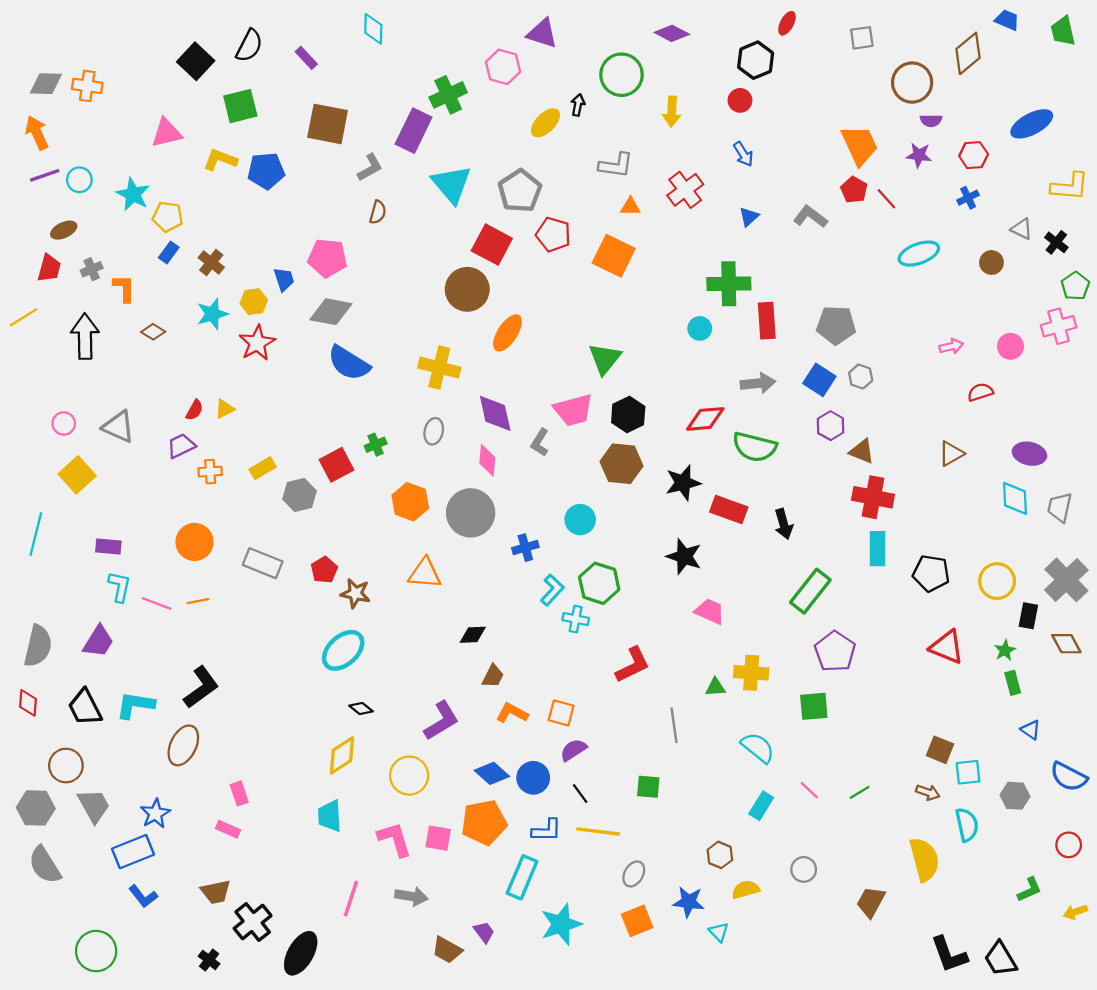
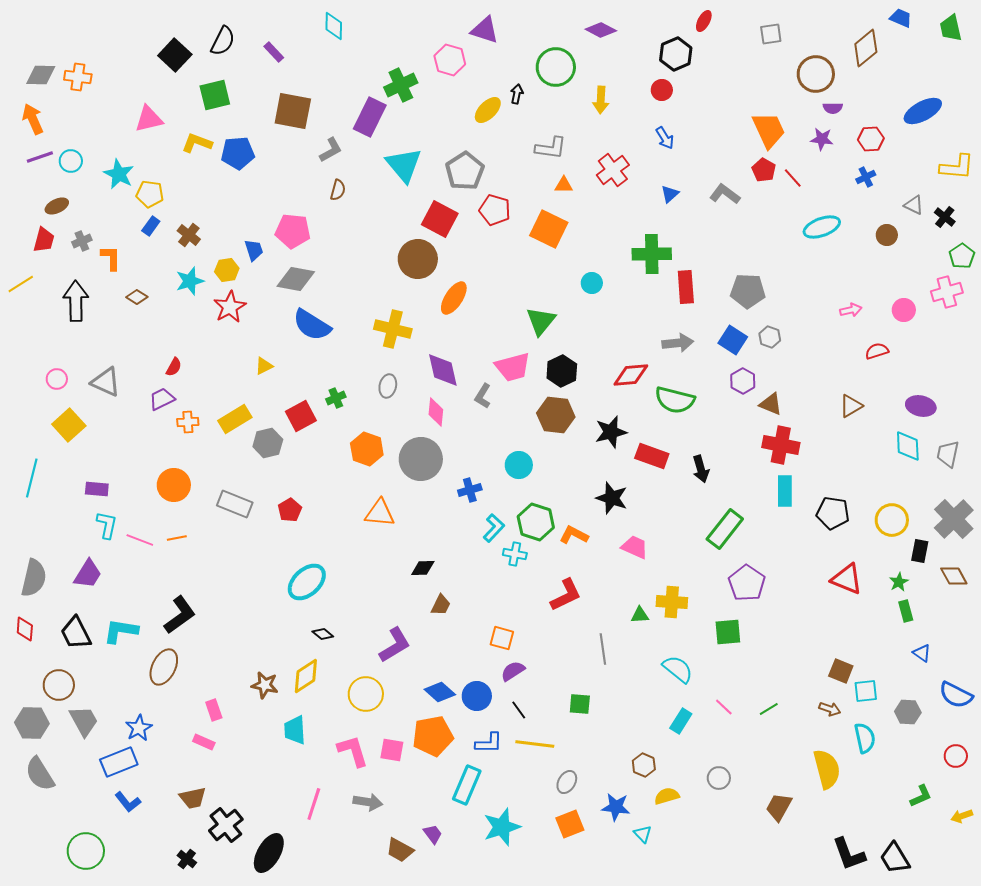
cyan circle: (700, 328) -> (592, 283), moved
yellow triangle: (225, 409) -> (264, 366), moved
yellow rectangle: (263, 468) -> (235, 419), size x1.4
brown star: (355, 593) -> (265, 685), moved
orange L-shape: (512, 713) -> (574, 535), moved

